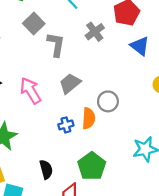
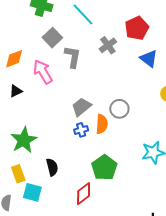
gray trapezoid: (70, 83) -> (81, 107), moved
pink arrow: (31, 91) -> (43, 72), moved
black semicircle: (46, 169) -> (52, 167), moved

